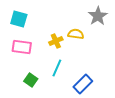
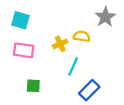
cyan line: (57, 68) -> (73, 66), moved
green square: (31, 80) -> (33, 86), turned -32

